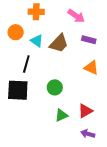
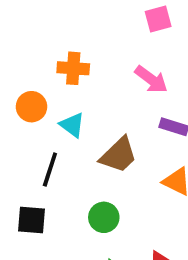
brown trapezoid: (59, 43) -> (119, 155), moved
black square: (18, 90) -> (31, 220), size x0.7

